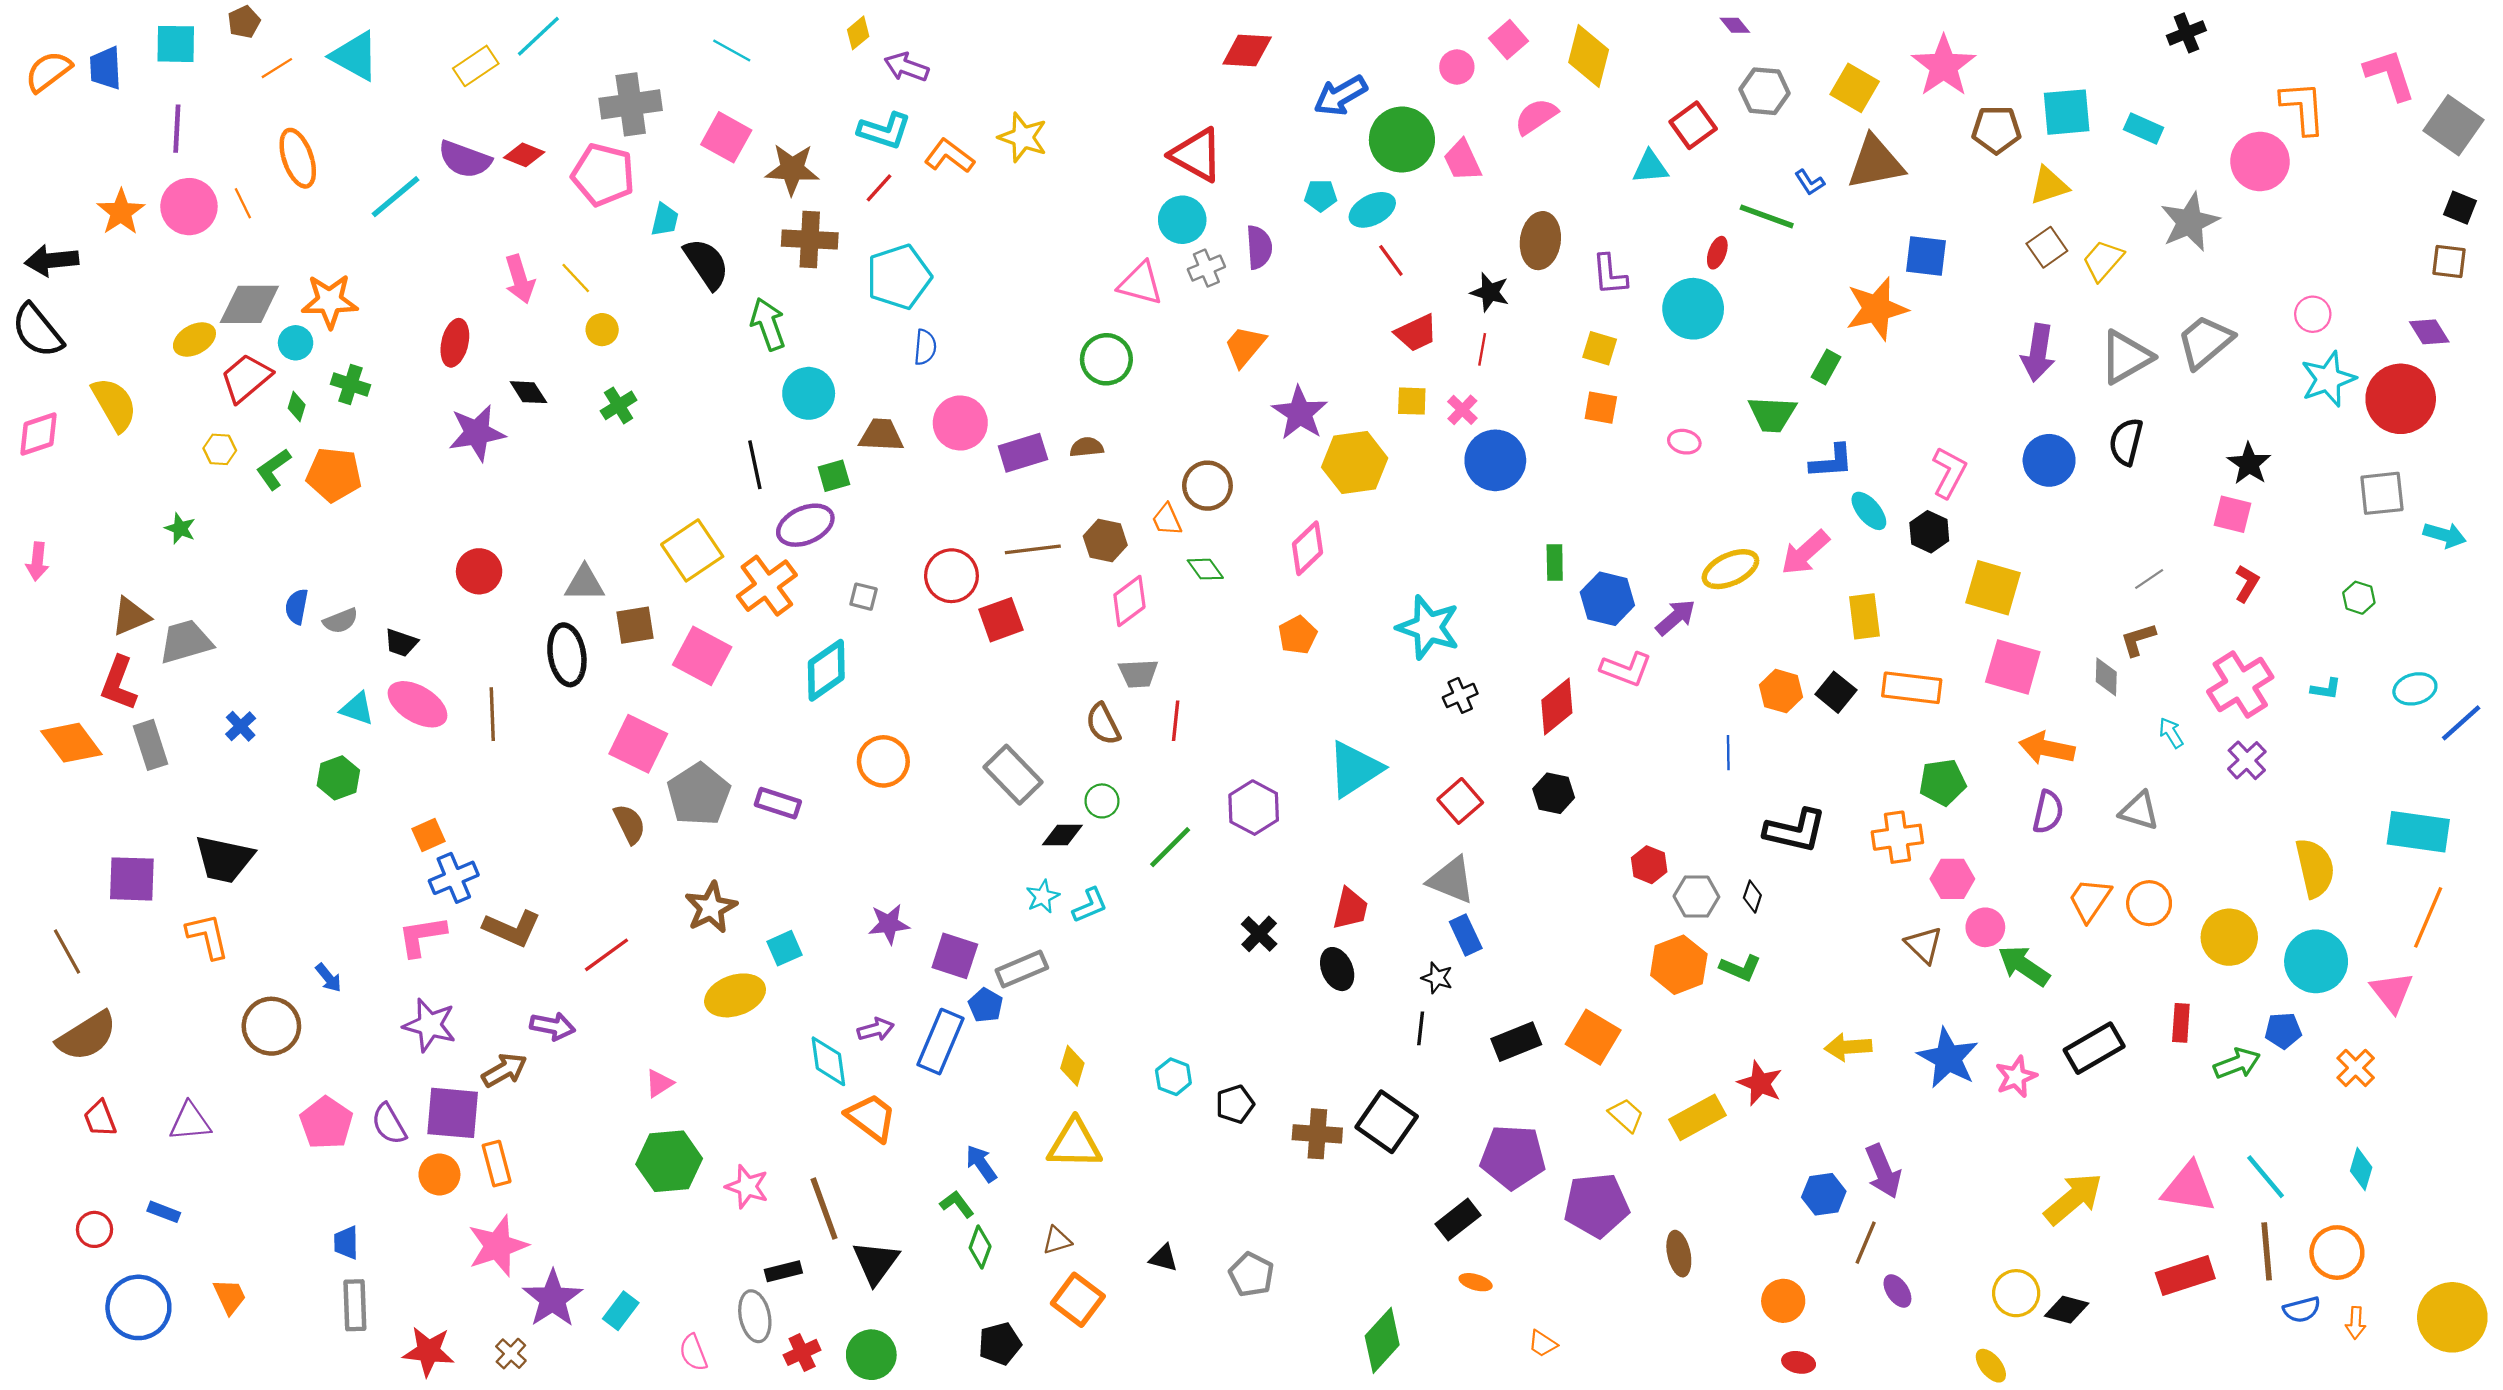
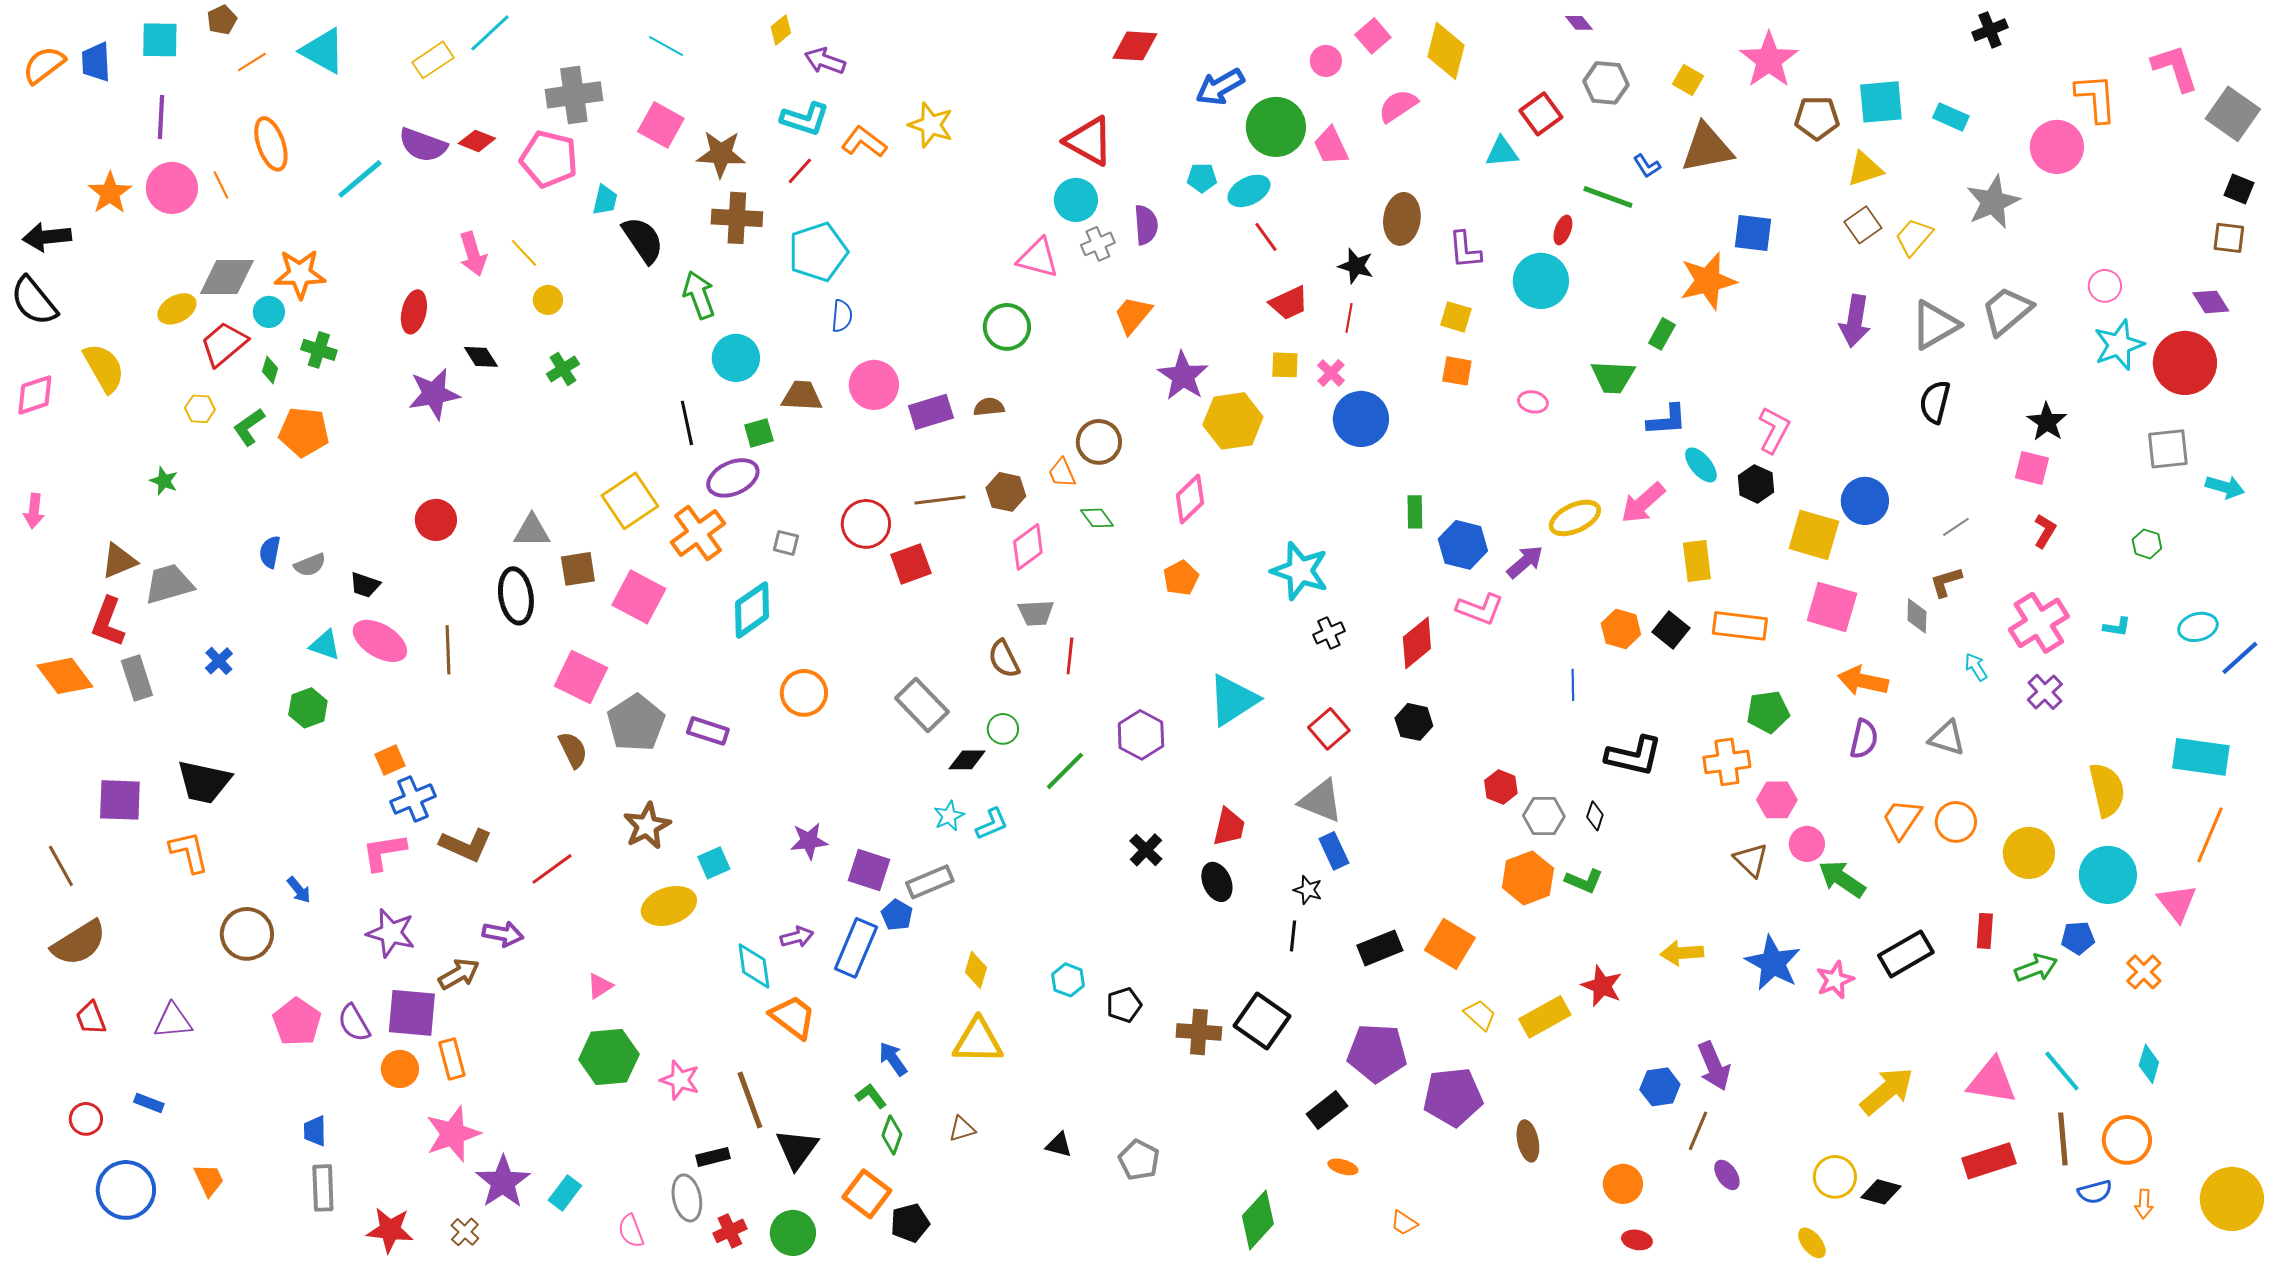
yellow square: (1855, 88) -> (1688, 80), size x0.7
blue circle: (2049, 460) -> (1865, 501), moved
orange square: (1078, 1300) -> (867, 1194), moved

